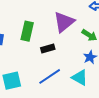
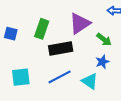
black rectangle: (48, 48) -> (61, 49), size x1.6

